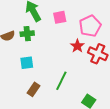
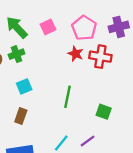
brown rectangle: (33, 89) -> (21, 116), moved

